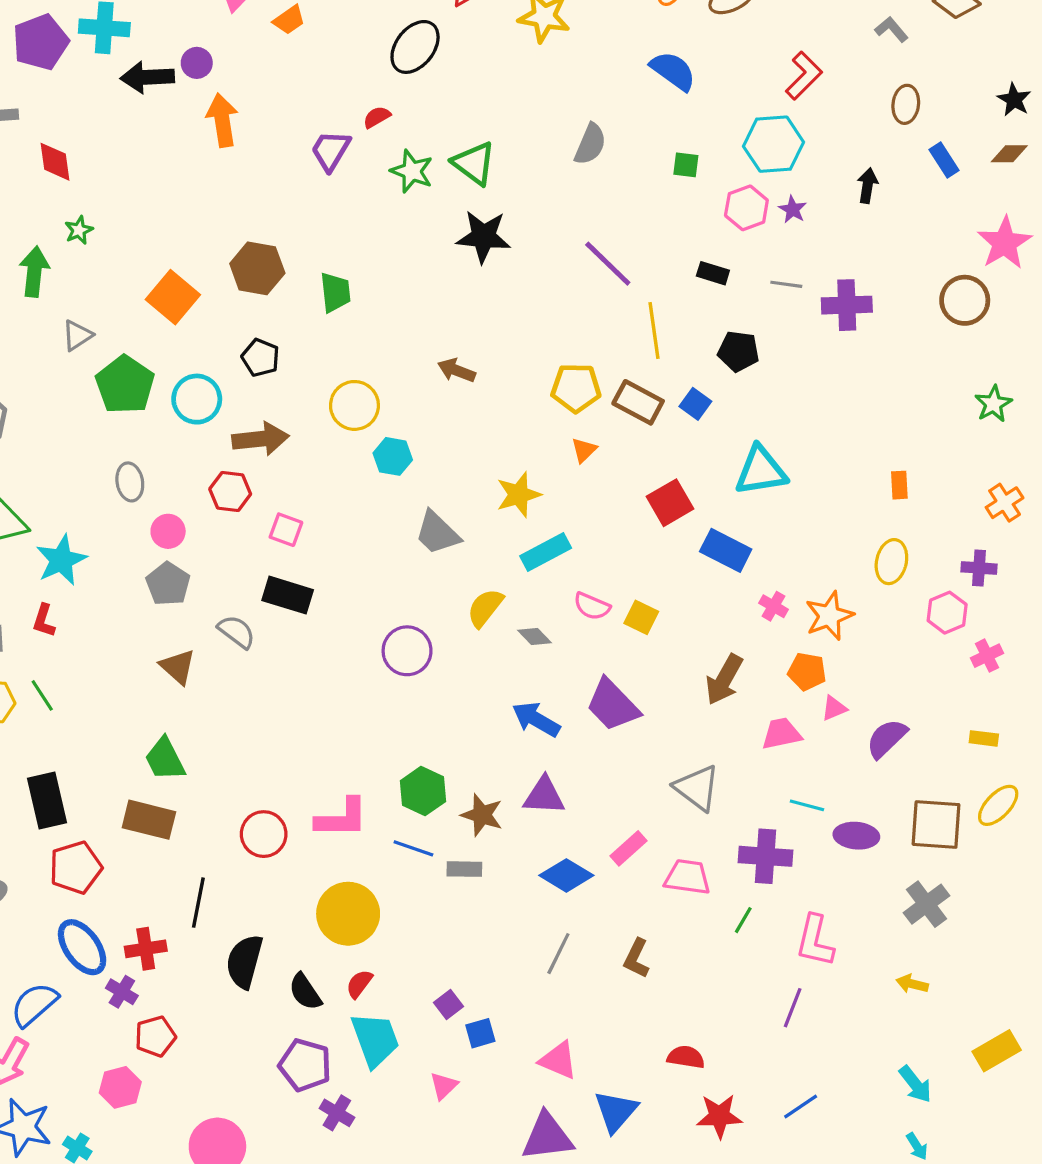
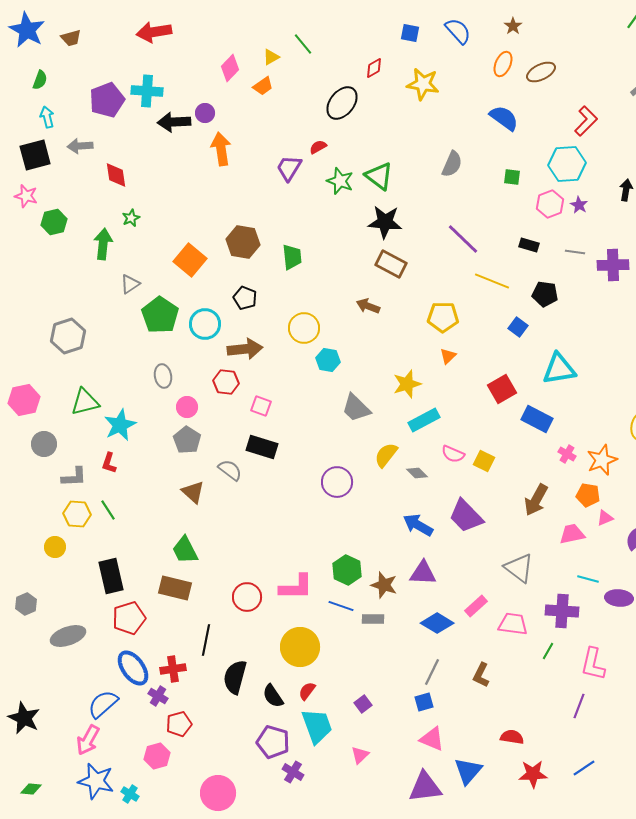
yellow line: (654, 331) -> (492, 281), turned -60
brown rectangle: (638, 402) -> (391, 264), moved
blue square: (480, 1033) -> (424, 702), moved

